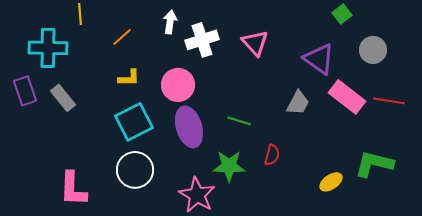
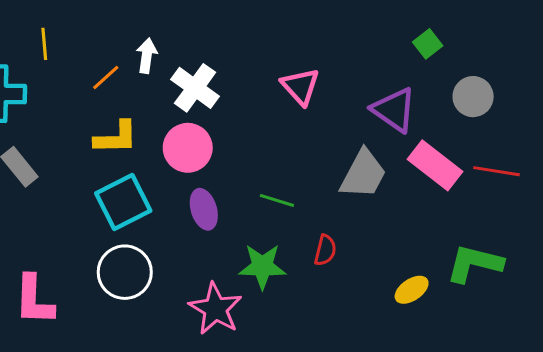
white arrow: (170, 22) -> (147, 56), moved
white cross: (202, 40) -> (195, 88), moved, turned -36
yellow L-shape: (129, 78) -> (116, 138), size x1.4
gray trapezoid: (298, 103) -> (363, 174), size x1.4
purple ellipse: (189, 127) -> (204, 209), size x0.7

